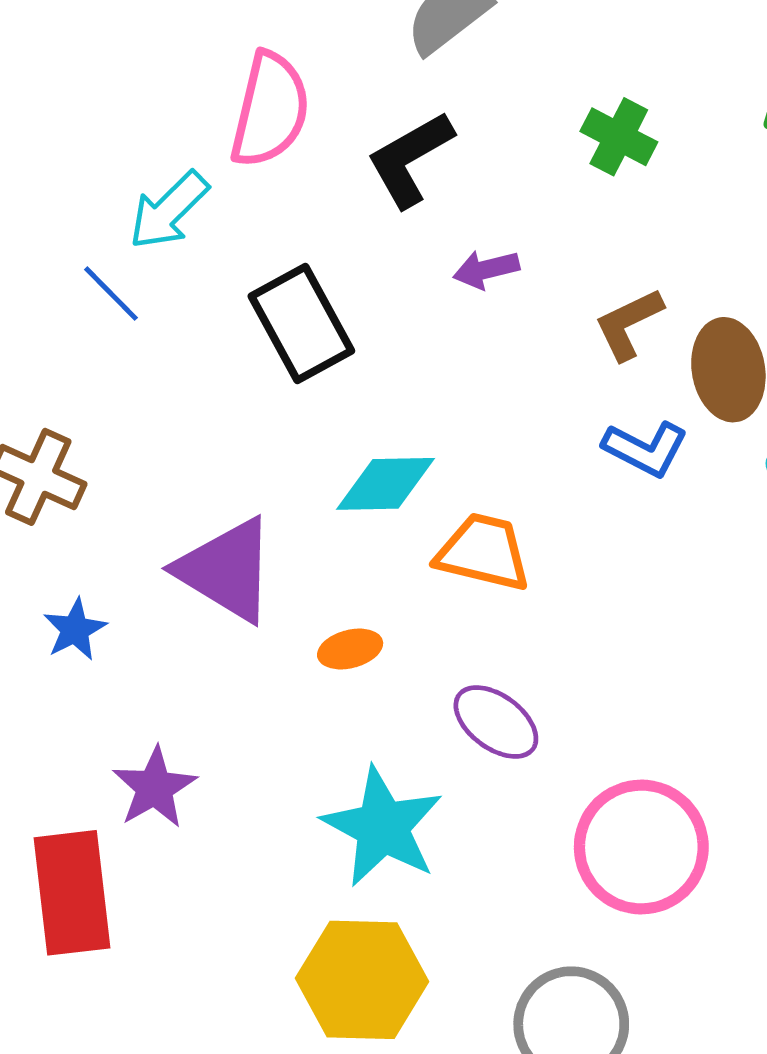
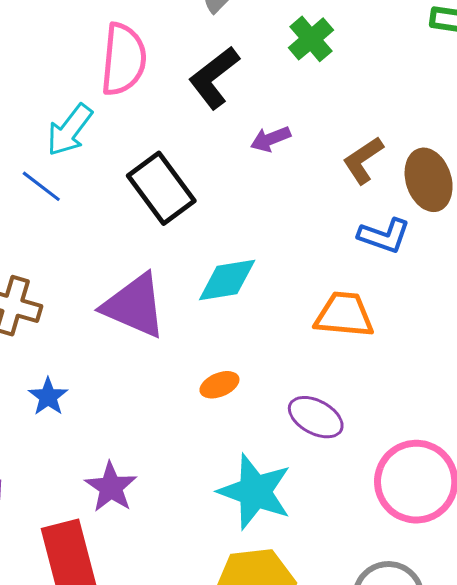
green cross: (619, 137) -> (311, 39), moved, turned 30
orange trapezoid: (483, 552) -> (344, 315), moved
purple triangle: (226, 570) -> (134, 306), moved

